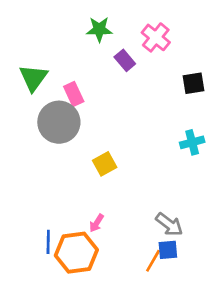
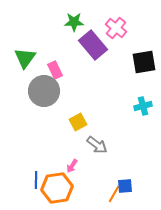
purple rectangle: (125, 60) -> (93, 45), size x1.8
black square: (193, 83) -> (144, 62), size x1.4
gray arrow: (169, 224) -> (97, 145), moved

